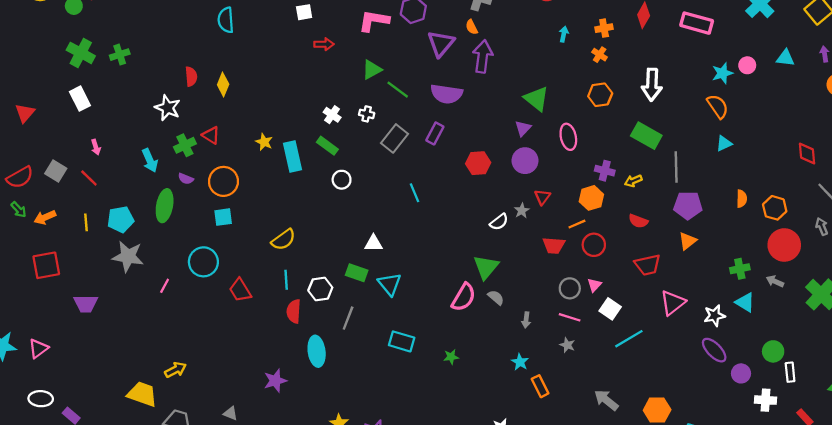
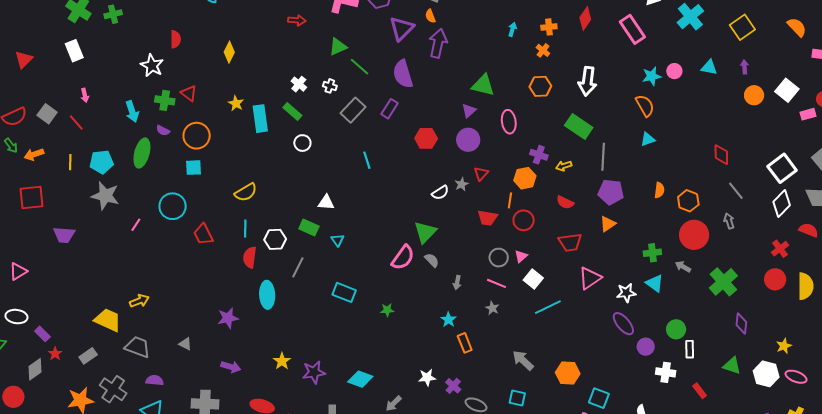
pink rectangle: (697, 23) -> (632, 29), turned 36
yellow diamond: (223, 85) -> (229, 52), moved
purple semicircle: (447, 94) -> (403, 74), turned 60
green triangle: (537, 99) -> (483, 85), turned -30
green cross: (185, 145) -> (165, 100), turned 30
orange line: (577, 224) -> (510, 200), turned -63
cyan triangle: (390, 284) -> (338, 240), size x0.6

